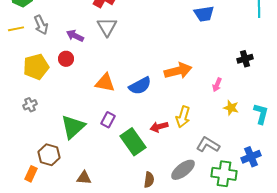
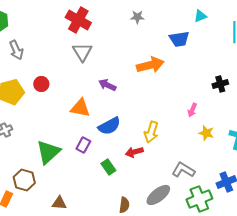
purple arrow: (75, 36) -> (107, 85), moved
orange arrow: (178, 71) -> (150, 65), moved
blue semicircle: (140, 86) -> (109, 126), moved
yellow arrow: (183, 117) -> (151, 132), moved
green rectangle: (133, 142) -> (108, 167), size x0.6
green cross: (224, 174) -> (199, 199), turned -30

